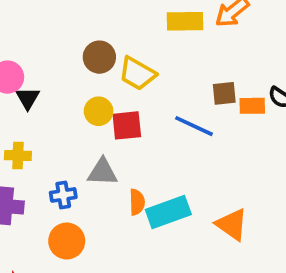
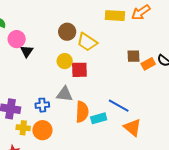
orange rectangle: (252, 106) -> (148, 64), turned -32
blue line: (194, 126) -> (119, 106), moved
yellow cross: (18, 156) -> (23, 128), moved
orange semicircle: (137, 202) -> (82, 112), size x1.5
cyan rectangle: (168, 212) -> (99, 118), size x0.7

